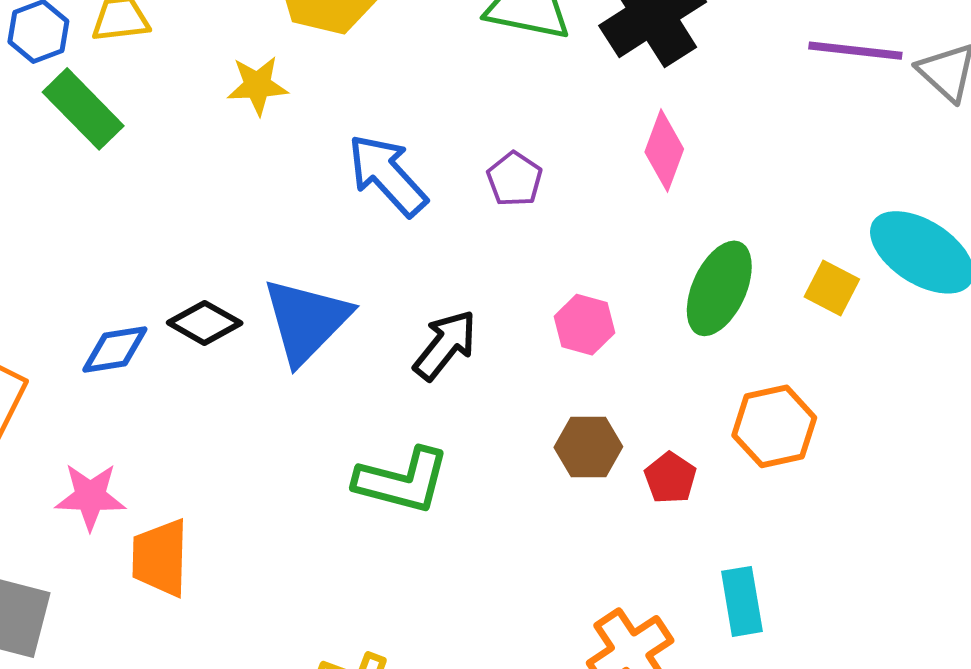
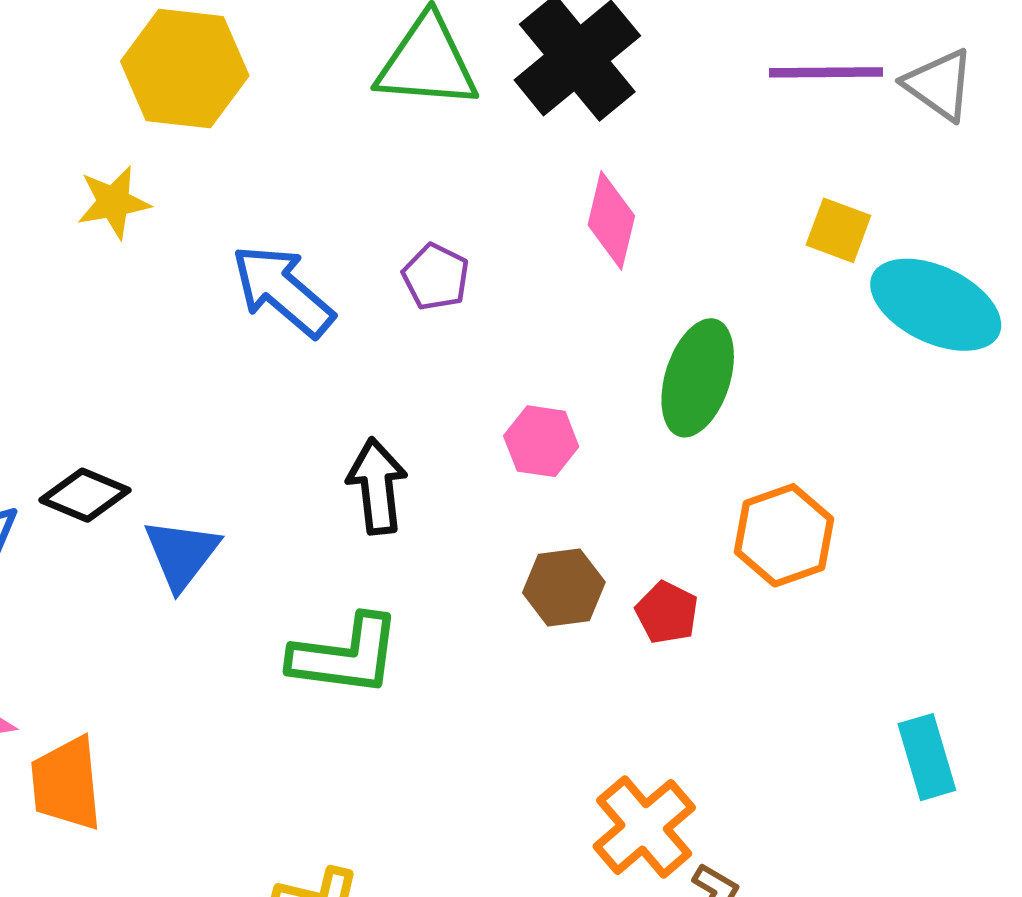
yellow square: (832, 288) -> (838, 230), moved
blue triangle: (306, 321) -> (182, 554), moved, size x0.7
black arrow: (445, 345) -> (377, 486), turned -38
cyan rectangle: (742, 601) -> (927, 757), moved

